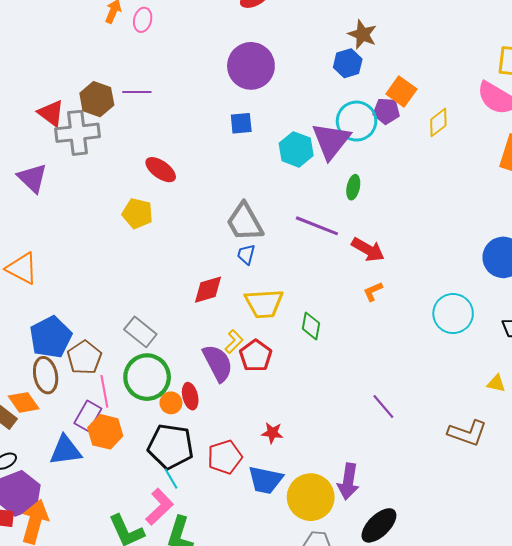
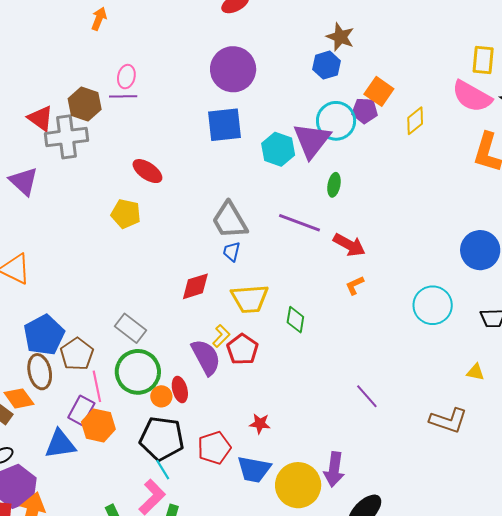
pink ellipse: (143, 20) -> (126, 77), moved
blue square: (241, 123) -> (225, 125), size x1.6

